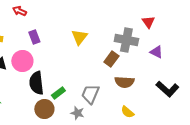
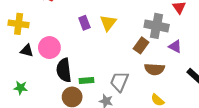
purple rectangle: (34, 37) -> (84, 23), moved
purple triangle: (156, 52) -> (175, 47), moved
green rectangle: (58, 93) -> (86, 80), turned 32

